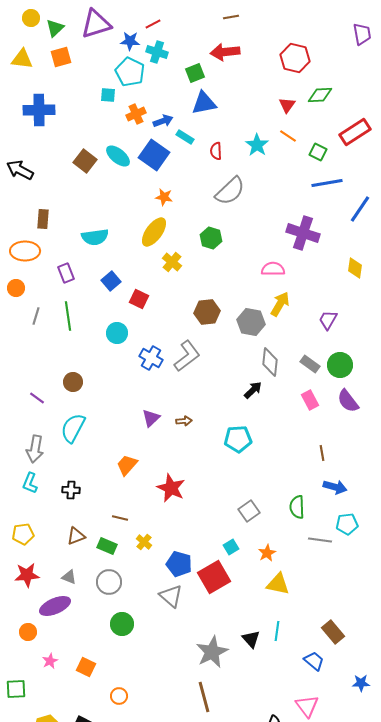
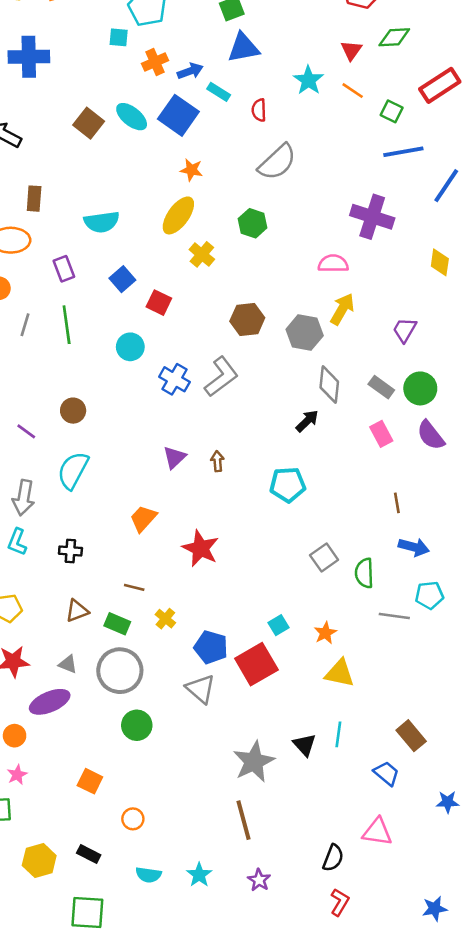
cyan star: (257, 145) -> (308, 80), moved
brown arrow: (184, 421) -> (217, 461), turned -91
gray square: (249, 511) -> (324, 557), moved
gray circle: (109, 582) -> (120, 671), size x1.4
pink star: (50, 661) -> (17, 775), moved
pink triangle: (307, 706) -> (377, 832), turned -45

